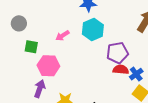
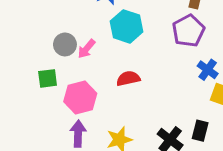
gray circle: (19, 23) -> (65, 44), moved
purple pentagon: (117, 53) -> (188, 31), moved
red semicircle: (121, 70) -> (128, 78), moved

